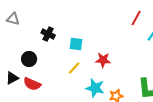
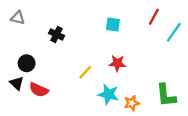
cyan square: (76, 44) -> (113, 25), moved
black circle: (29, 59) -> (27, 63), moved
black triangle: (12, 78) -> (17, 83), turned -48

